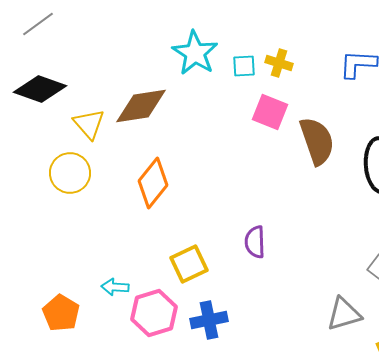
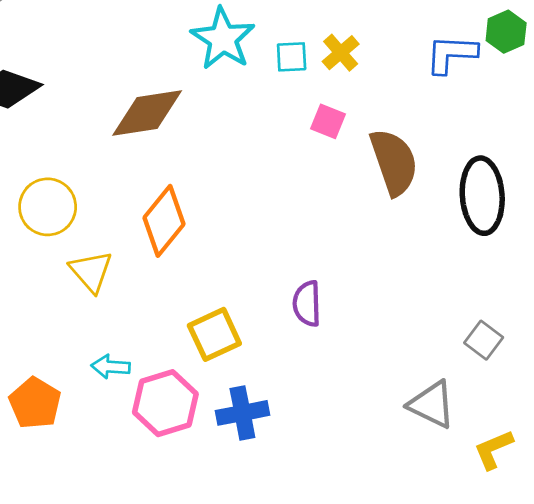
yellow cross: (279, 63) -> (341, 53), turned 32
pink square: (270, 112) -> (328, 121), size x0.7
yellow triangle: (89, 124) -> (91, 271), moved
gray triangle: (344, 314) -> (432, 405), turned 42

